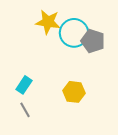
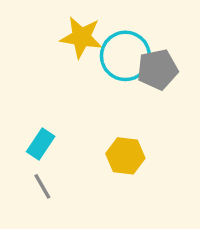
gray pentagon: (93, 41) -> (158, 69), turned -30

